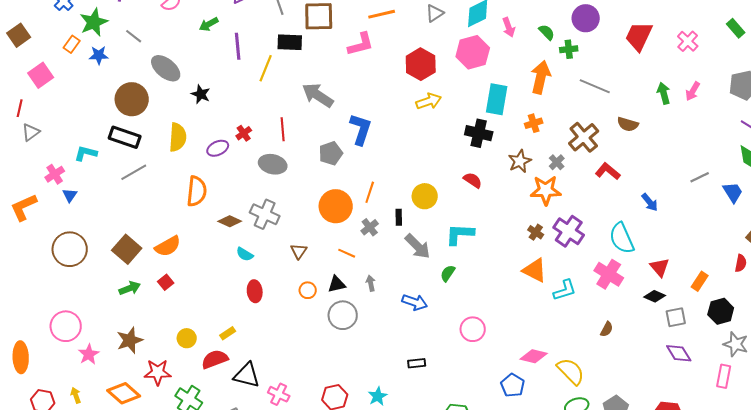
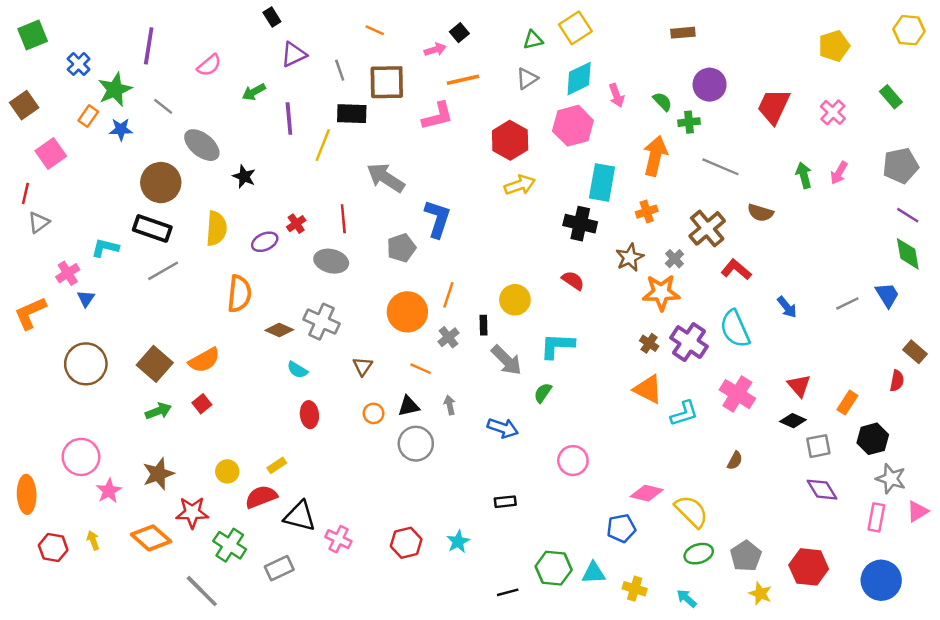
gray line: (700, 177) -> (847, 303), moved
cyan semicircle: (622, 238) -> (735, 329), moved
blue pentagon: (513, 385) -> (621, 528), turned 30

